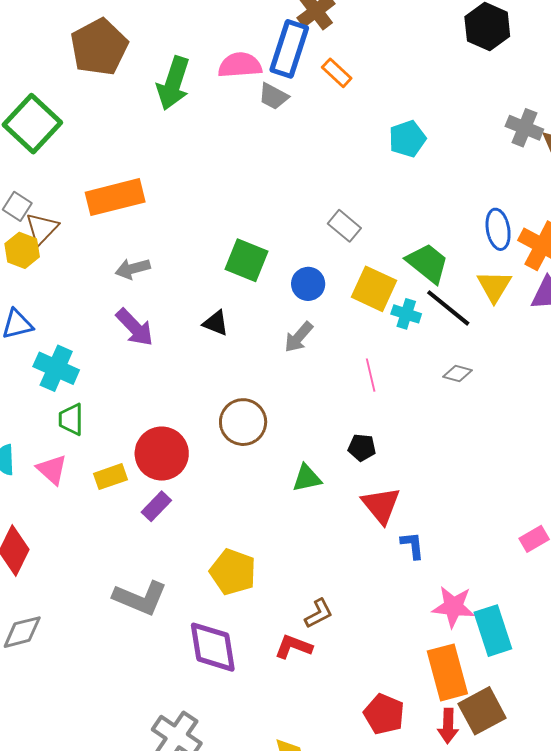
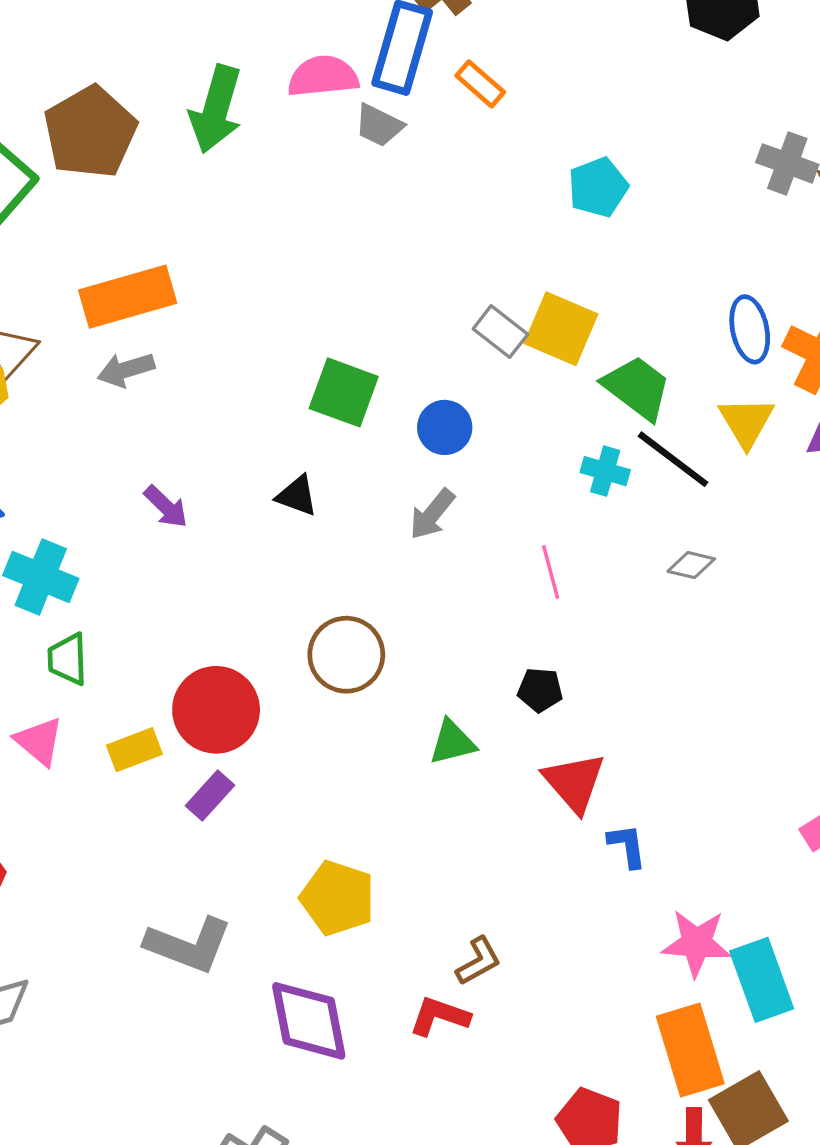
brown pentagon: (99, 47) -> (90, 132), moved
gray arrow: (133, 269) -> (126, 370), moved
yellow square: (374, 289) -> (561, 329), moved
purple arrow: (135, 327) -> (166, 507), size x0.7

